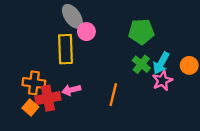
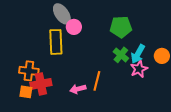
pink arrow: (71, 90) -> (78, 89), moved
orange square: (30, 107) -> (26, 92), turned -32

